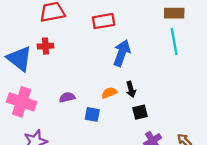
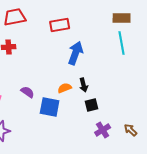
purple semicircle: (67, 97) -> (28, 92), turned 48
blue square: (92, 114) -> (50, 107), size x1.5

